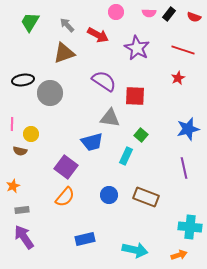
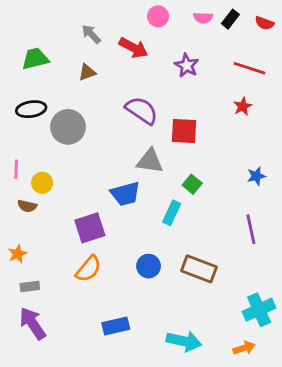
green trapezoid: (30, 22) -> (35, 59), moved, turned 45
purple star: (137, 48) -> (187, 65), size x0.7
brown triangle: (64, 53) -> (87, 72), size x0.6
blue star: (188, 129) -> (256, 176), size x0.6
purple square: (66, 167) -> (90, 228), turned 35
cyan cross: (190, 227) -> (259, 310), turned -30

